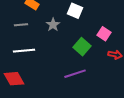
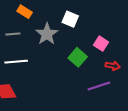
gray star: (53, 25) -> (47, 34), size x1.5
purple line: (75, 74) -> (99, 86), moved

